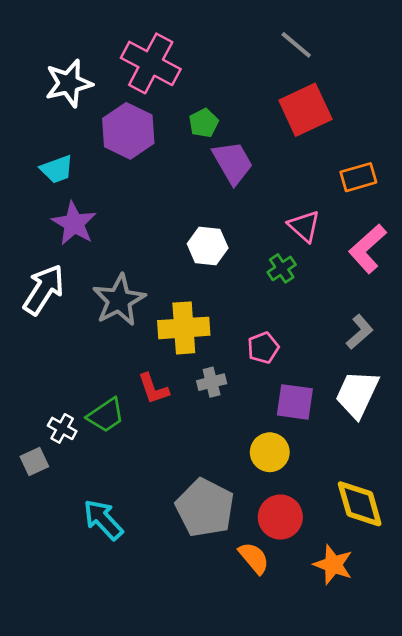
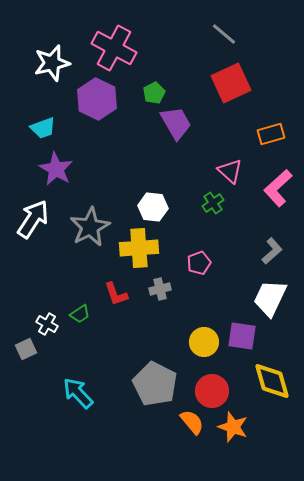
white hexagon: (208, 246) -> (153, 207), moved
purple square: (295, 402) -> (242, 336), moved
green trapezoid: (106, 415) -> (80, 314), size x0.7
orange star: (333, 565) -> (233, 427), moved

